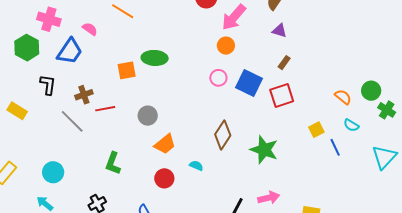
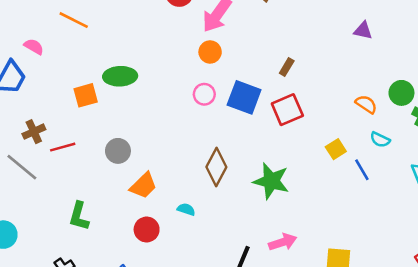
purple triangle: (279, 31) -> (363, 31), moved

